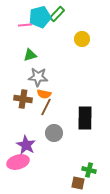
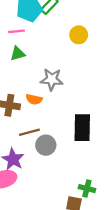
pink line: (25, 25) -> (16, 31), moved
gray star: (38, 77) -> (52, 79), moved
brown line: (46, 107) -> (29, 132), moved, turned 48

